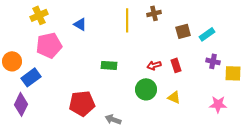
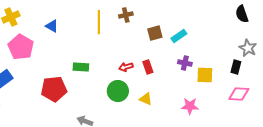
pink pentagon: (49, 45) -> (21, 47), turned -30
red pentagon: (82, 103) -> (54, 89), moved

